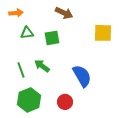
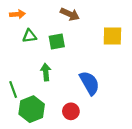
green arrow: (42, 66) -> (46, 72), turned 49
green line: (21, 70) -> (13, 90), moved

